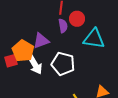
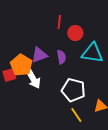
purple semicircle: (63, 26) -> (61, 57), moved
white pentagon: (63, 64) -> (73, 90), moved

